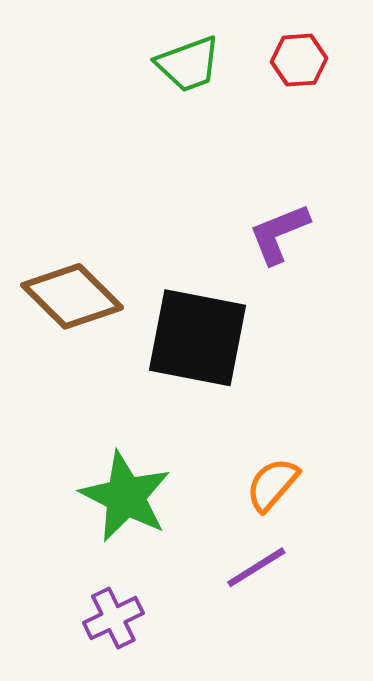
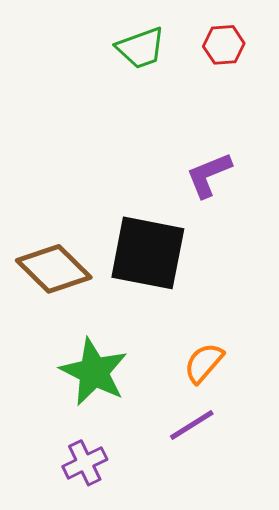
brown diamond: (72, 296) -> (54, 269), moved

